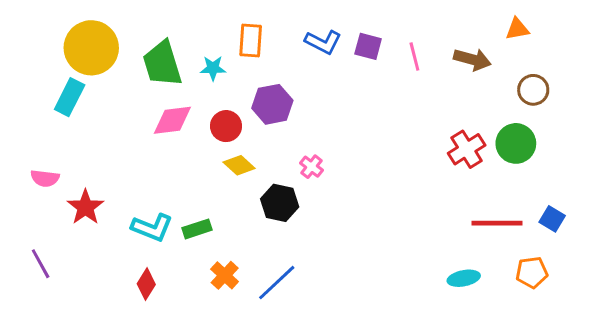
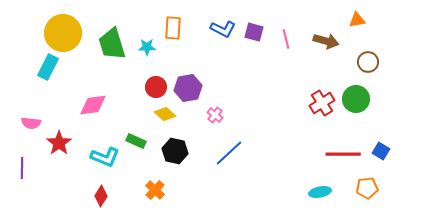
purple hexagon: (272, 104) -> (188, 88), moved
pink diamond: (172, 120) -> (93, 105), moved
black hexagon: (280, 203) -> (175, 151), moved
green rectangle: (197, 229) -> (136, 141), moved, turned 42
purple line: (41, 264) -> (22, 168), moved, turned 30
blue line: (277, 283) -> (229, 153), moved

